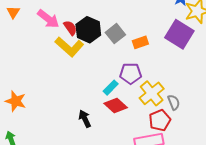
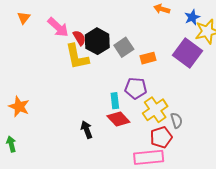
yellow L-shape: (69, 47) -> (77, 57), turned 32
cyan rectangle: (111, 88) -> (115, 101), turned -56

